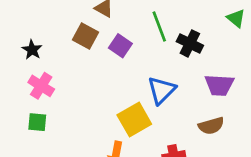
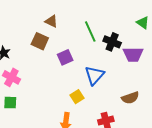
purple square: (120, 46) -> (65, 57), moved, turned 35
purple trapezoid: (219, 85) -> (133, 54), moved
yellow square: (134, 119) -> (77, 97), size x0.6

